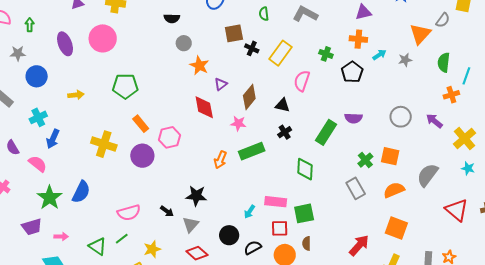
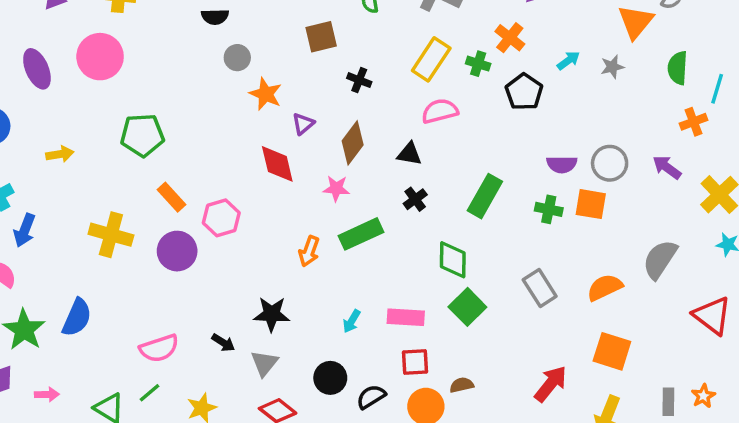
orange cross: (358, 39) -> (510, 38), moved, turned 36
black cross: (252, 48) -> (359, 80), moved
yellow rectangle: (281, 53) -> (431, 59), moved
pink semicircle: (302, 81) -> (440, 111), turned 60
purple semicircle: (353, 118) -> (562, 164), moved
orange square: (390, 156) -> (591, 204), moved
green cross: (365, 160) -> (549, 209), moved, turned -35
cyan arrow: (250, 212) -> (352, 321), moved
green square: (304, 213) -> (467, 307), moved, turned -30
brown semicircle: (307, 243) -> (462, 385), turned 80

